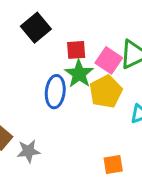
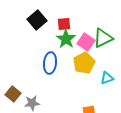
red square: (76, 50) -> (64, 24), moved
green star: (79, 74) -> (66, 39), moved

